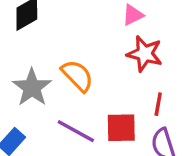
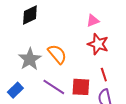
red line: (158, 104) -> (104, 75), turned -32

